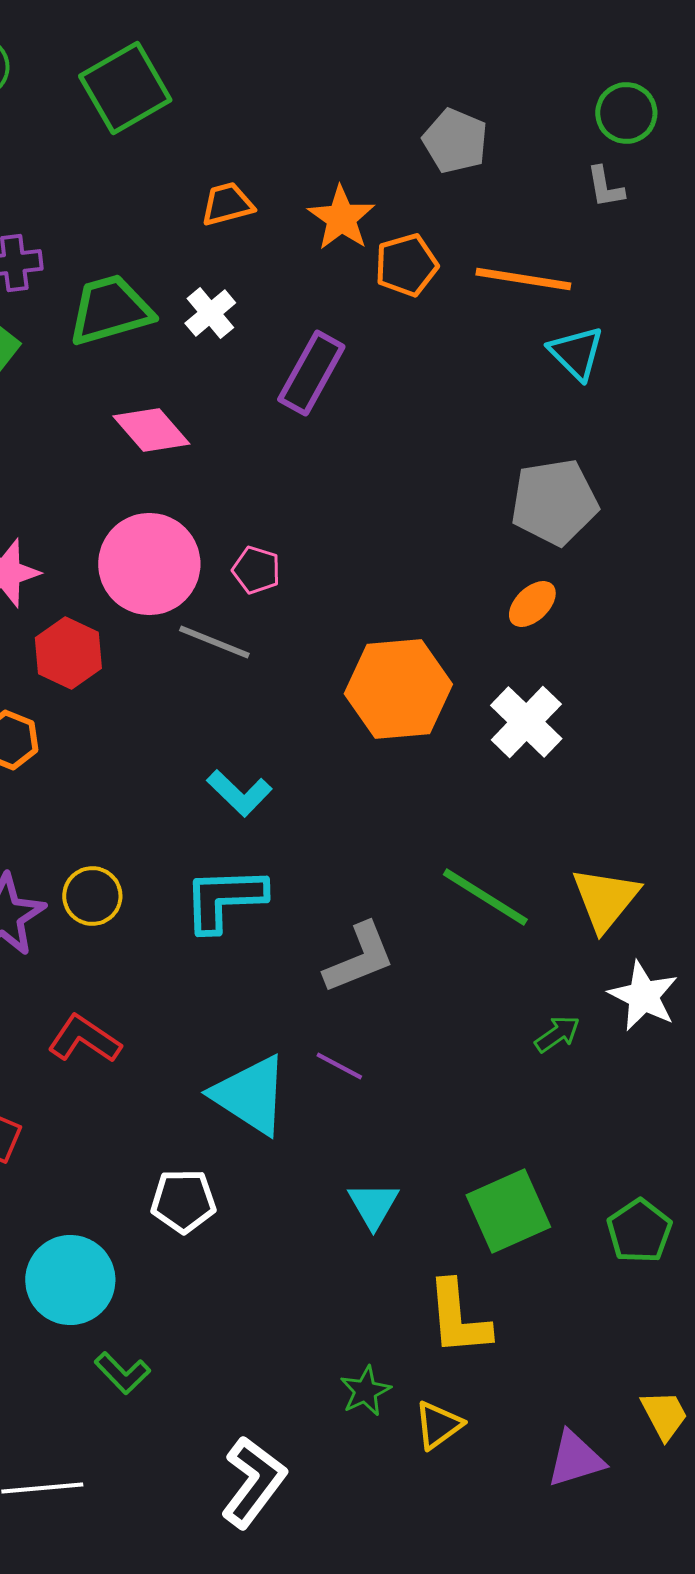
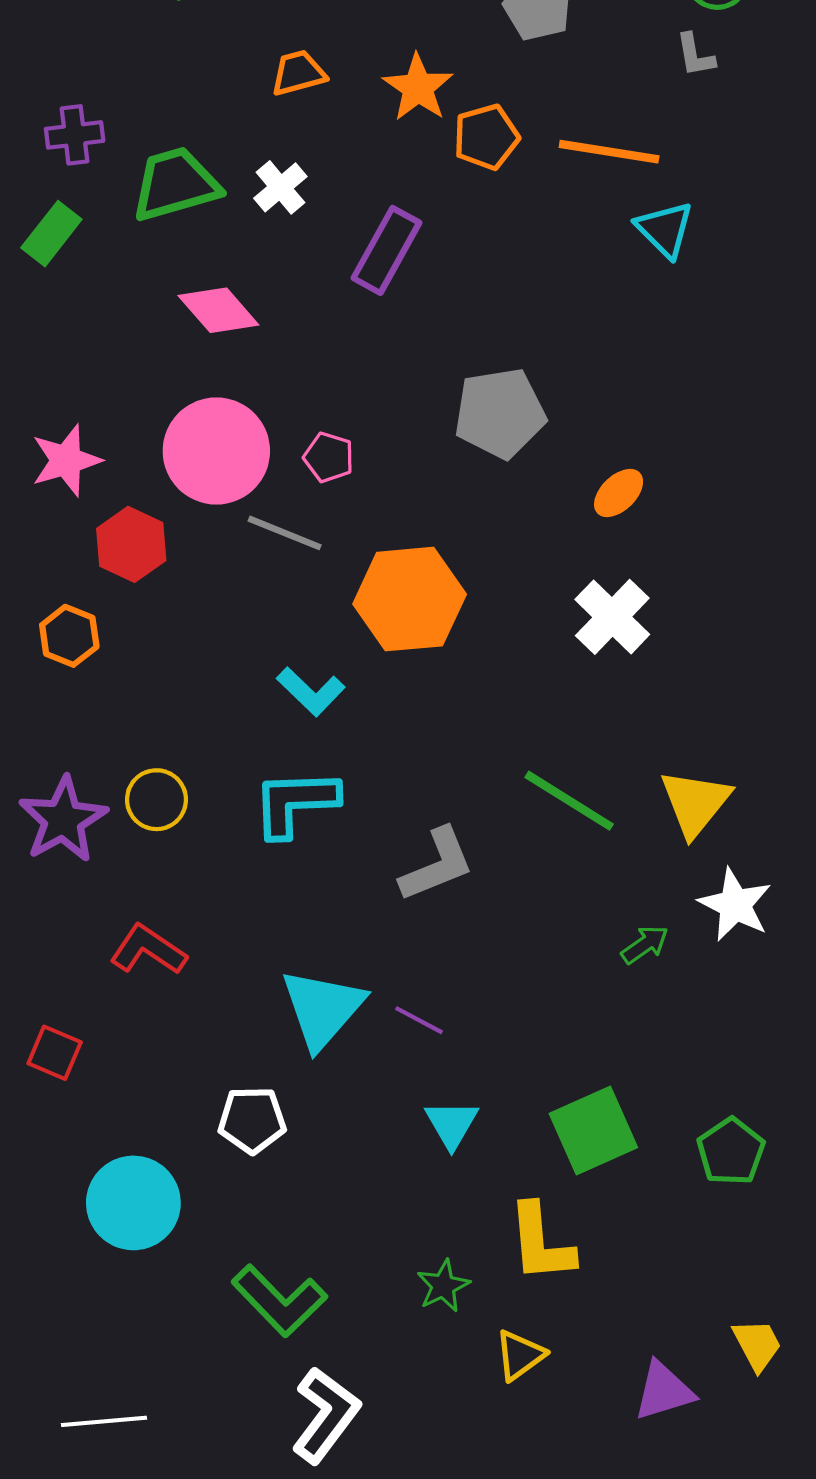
gray pentagon: (554, 502) -> (500, 413), moved
orange hexagon: (398, 689) -> (410, 599), moved
purple line: (339, 1066) -> (419, 1020), moved
cyan triangle: (250, 1095) -> (322, 1009), turned 38
green L-shape: (122, 1373) -> (279, 1301), moved, size x1.6
green star: (365, 1391) -> (443, 1286), moved

